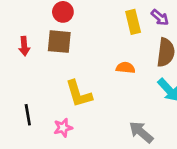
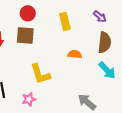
yellow rectangle: (133, 22) -> (65, 21), moved

